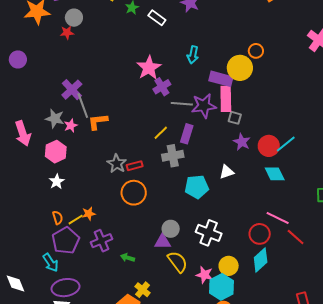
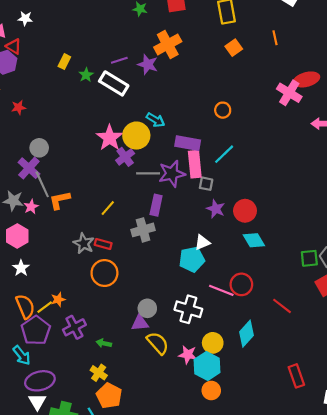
gray circle: (74, 18) -> (39, 148), moved
white rectangle: (157, 18) -> (114, 83), size x1.5
cyan arrow: (193, 55) -> (156, 120), turned -66
yellow circle: (240, 68) -> (136, 136), moved
yellow line: (161, 133) -> (108, 208), moved
cyan line: (286, 144) -> (224, 154), moved
red rectangle: (135, 166) -> (103, 244), turned 35
cyan pentagon: (197, 187) -> (192, 259), moved
orange semicircle: (58, 218) -> (25, 306), size x1.6
pink line: (278, 218) -> (221, 290), moved
red circle: (260, 234) -> (241, 284), moved
yellow cross: (142, 290) -> (99, 373), moved

